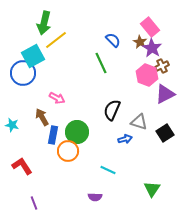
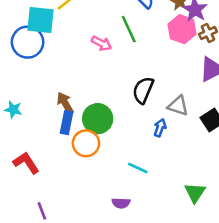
cyan square: (33, 56) -> (41, 20), turned 35
pink hexagon: (147, 75) -> (182, 29), moved
pink arrow: (57, 98) -> (102, 43), moved
brown arrow: (42, 117) -> (65, 103), moved
blue arrow: (125, 139) -> (160, 128), turned -56

